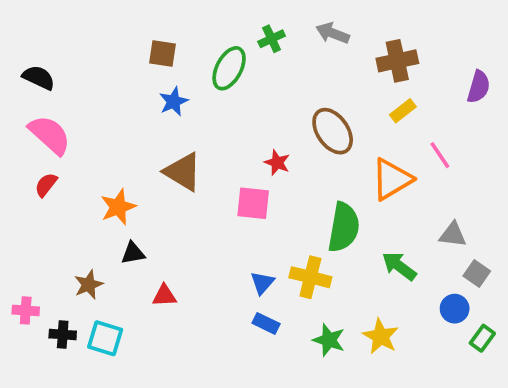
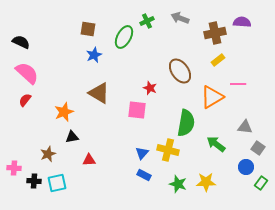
purple semicircle: (479, 87) -> (242, 22), moved, turned -102
pink line: (440, 155) -> (238, 84), turned -56
yellow star: (381, 336) -> (206, 182), turned -30
cyan square: (105, 338) -> (57, 183), turned -30

